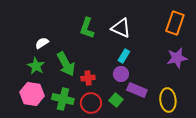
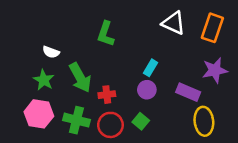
white triangle: (121, 28) -> (174, 23), moved
white semicircle: (42, 43) -> (51, 52), turned -128
purple rectangle: (137, 90) -> (188, 92), moved

